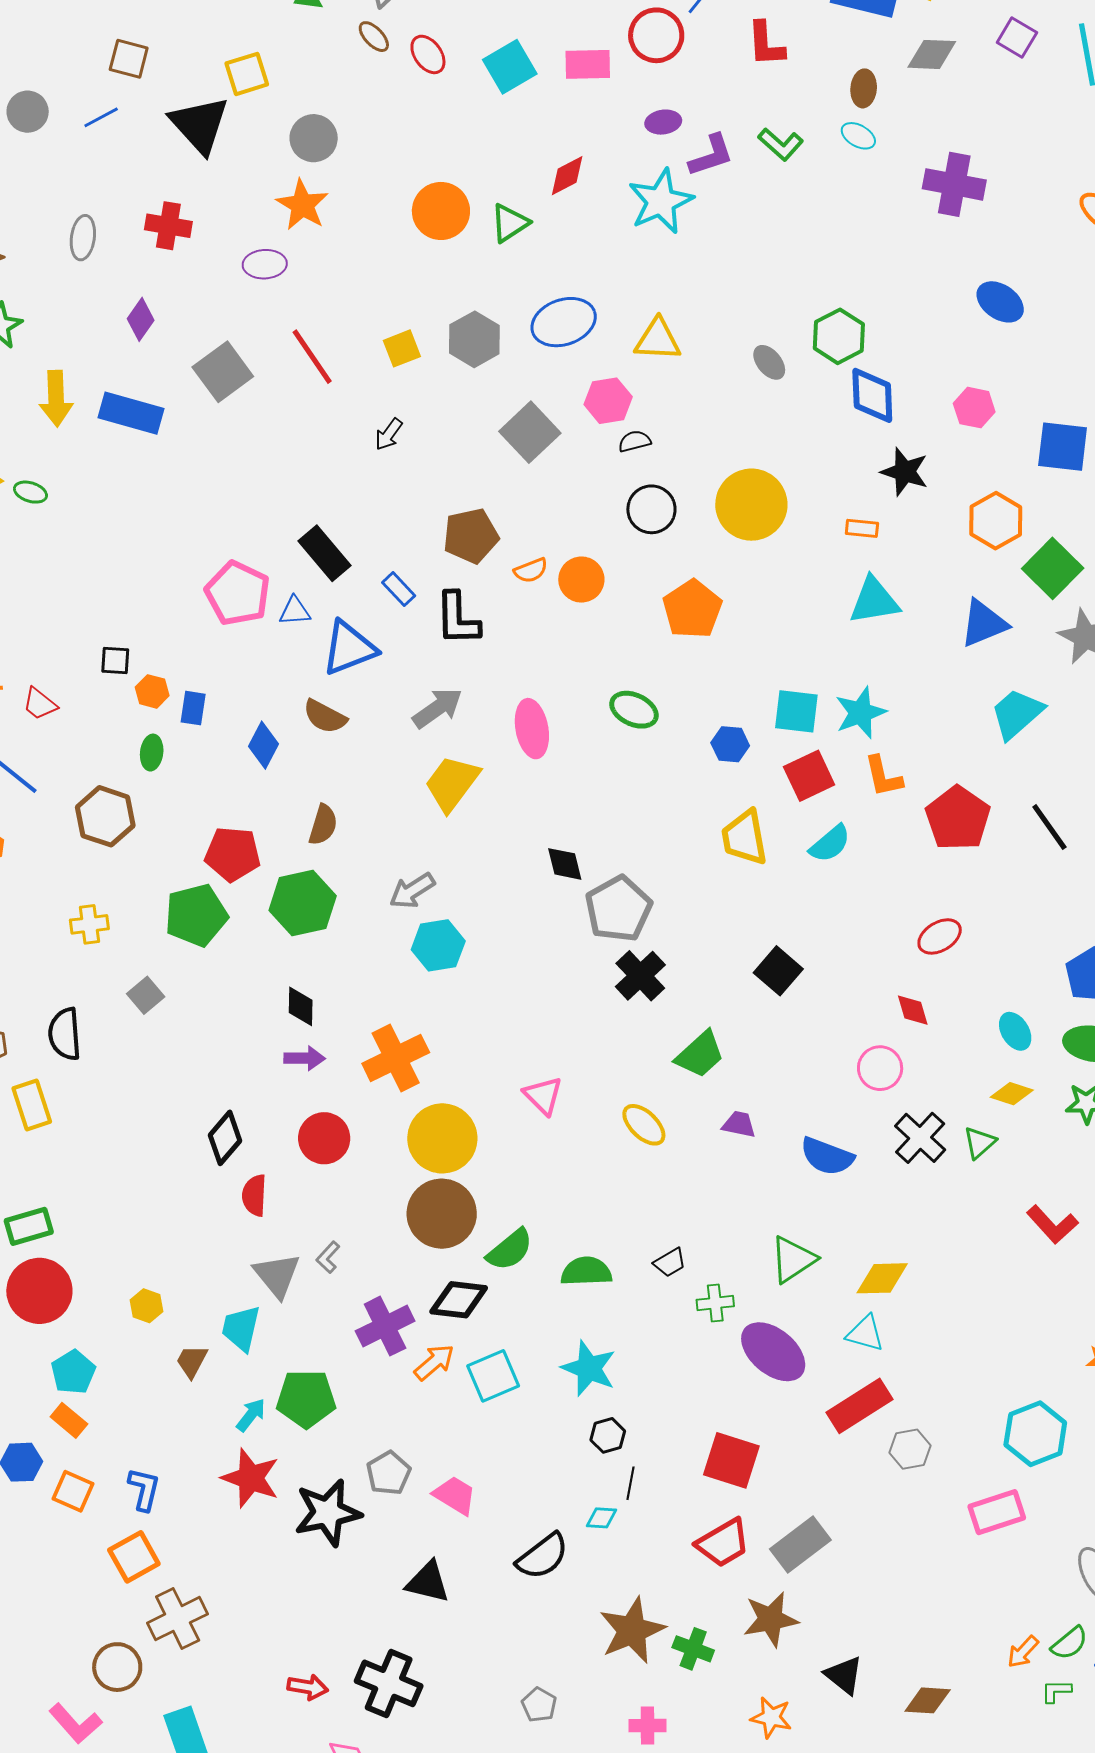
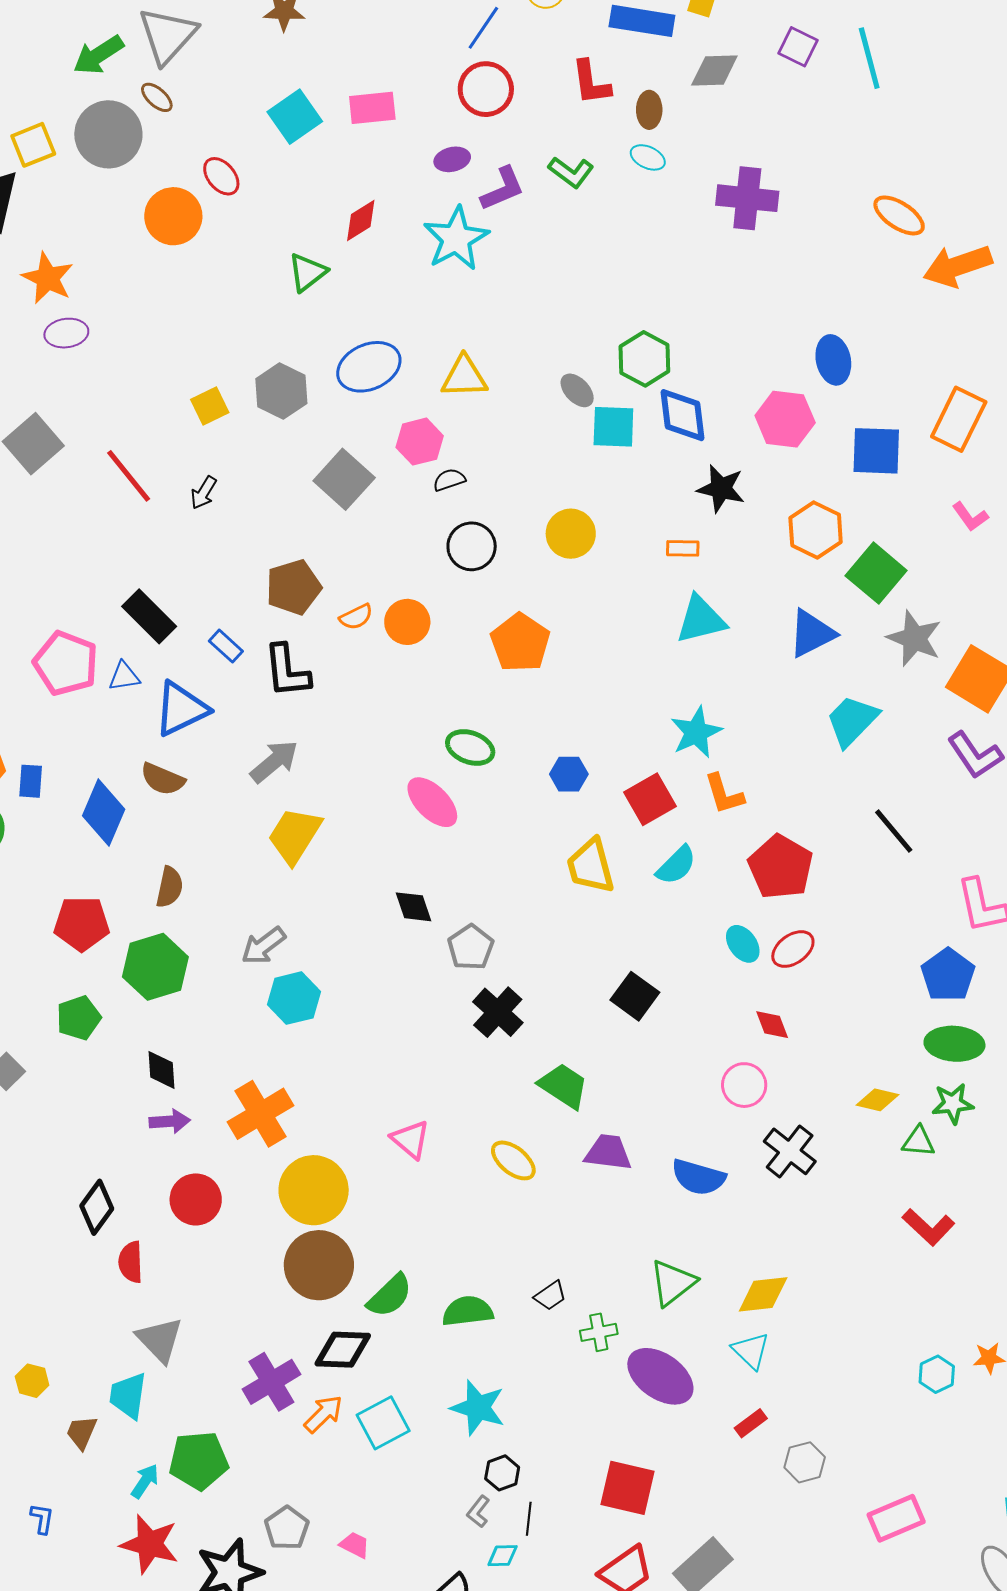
red circle: (656, 35) -> (486, 89), moved
red L-shape: (766, 44) -> (591, 83), moved
red ellipse: (428, 54) -> (221, 176), moved
gray circle: (314, 138) -> (108, 134), moved, size x1.4
orange star: (302, 205) -> (48, 278), moved
orange circle: (441, 211) -> (173, 216), moved
blue ellipse: (1000, 302) -> (833, 360), moved, turned 48
red line: (312, 357) -> (129, 476), moved
pink hexagon: (974, 408) -> (785, 419), size x1.4
yellow circle: (751, 505) -> (571, 534), size x0.7
cyan square: (796, 711) -> (613, 427), moved
pink ellipse: (532, 729) -> (432, 802), moved, turned -30
blue diamond: (263, 745) -> (104, 812), size x1.4
red pentagon: (958, 818) -> (781, 867), moved
gray pentagon: (618, 909) -> (471, 947), size x0.7
green pentagon: (196, 915) -> (79, 1018), moved, size x0.7
cyan ellipse: (1015, 1031) -> (743, 944), moved
green trapezoid: (700, 1054) -> (564, 1086), turned -100
purple trapezoid: (739, 1124) -> (608, 1152), size x1.4
green triangle: (979, 1143) -> (919, 1142), moved, turned 51
gray L-shape: (328, 1257) -> (478, 1512), moved
cyan triangle: (865, 1333) -> (751, 1351), turned 33
red rectangle: (859, 1406) -> (751, 1423), size x0.5
cyan hexagon: (1035, 1434) -> (937, 1374), moved, size x0.6
blue L-shape: (144, 1489) -> (42, 1519), moved, size x0.7
pink trapezoid: (455, 1495) -> (355, 1545), size x0.7

